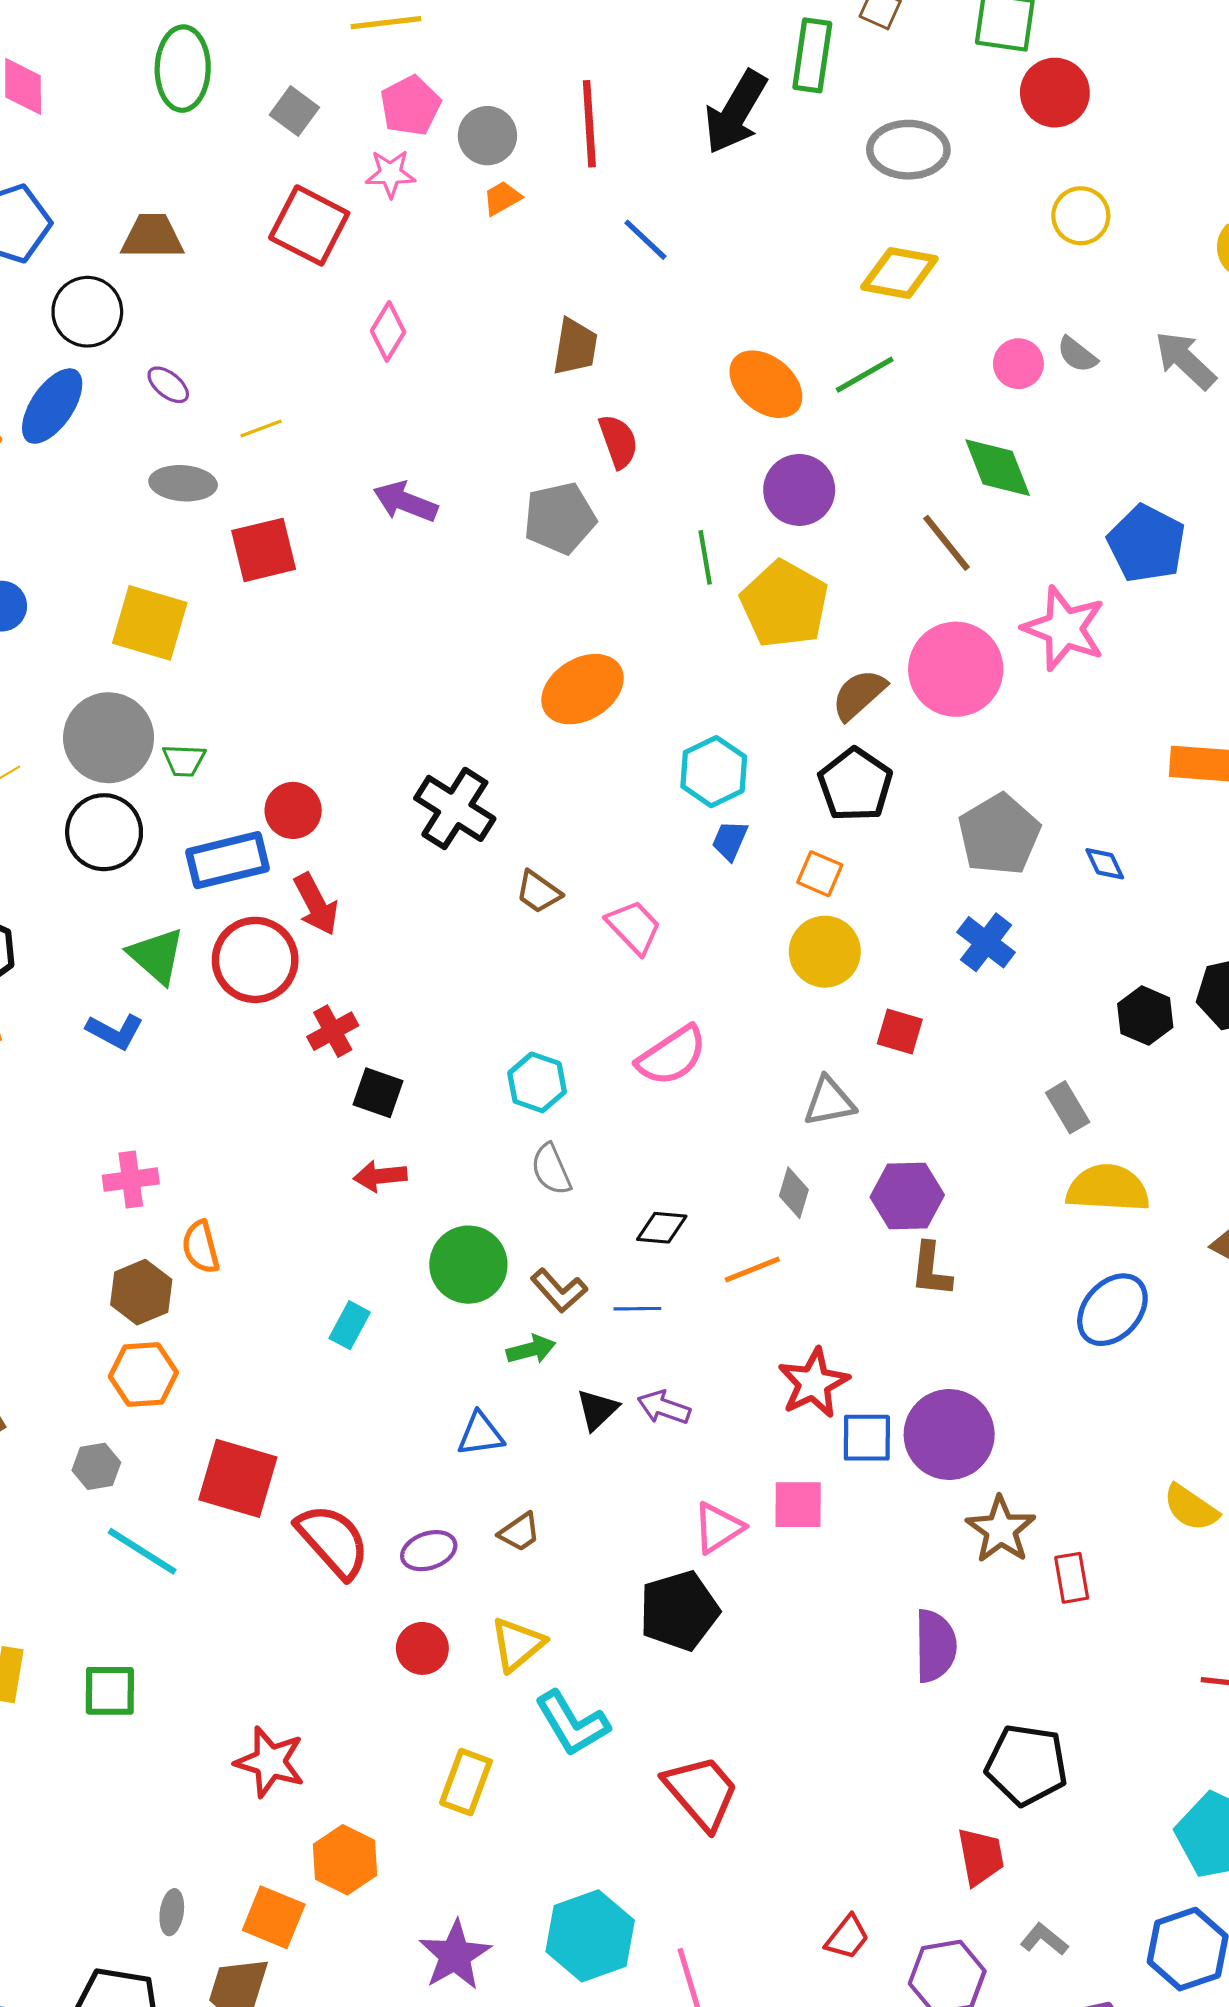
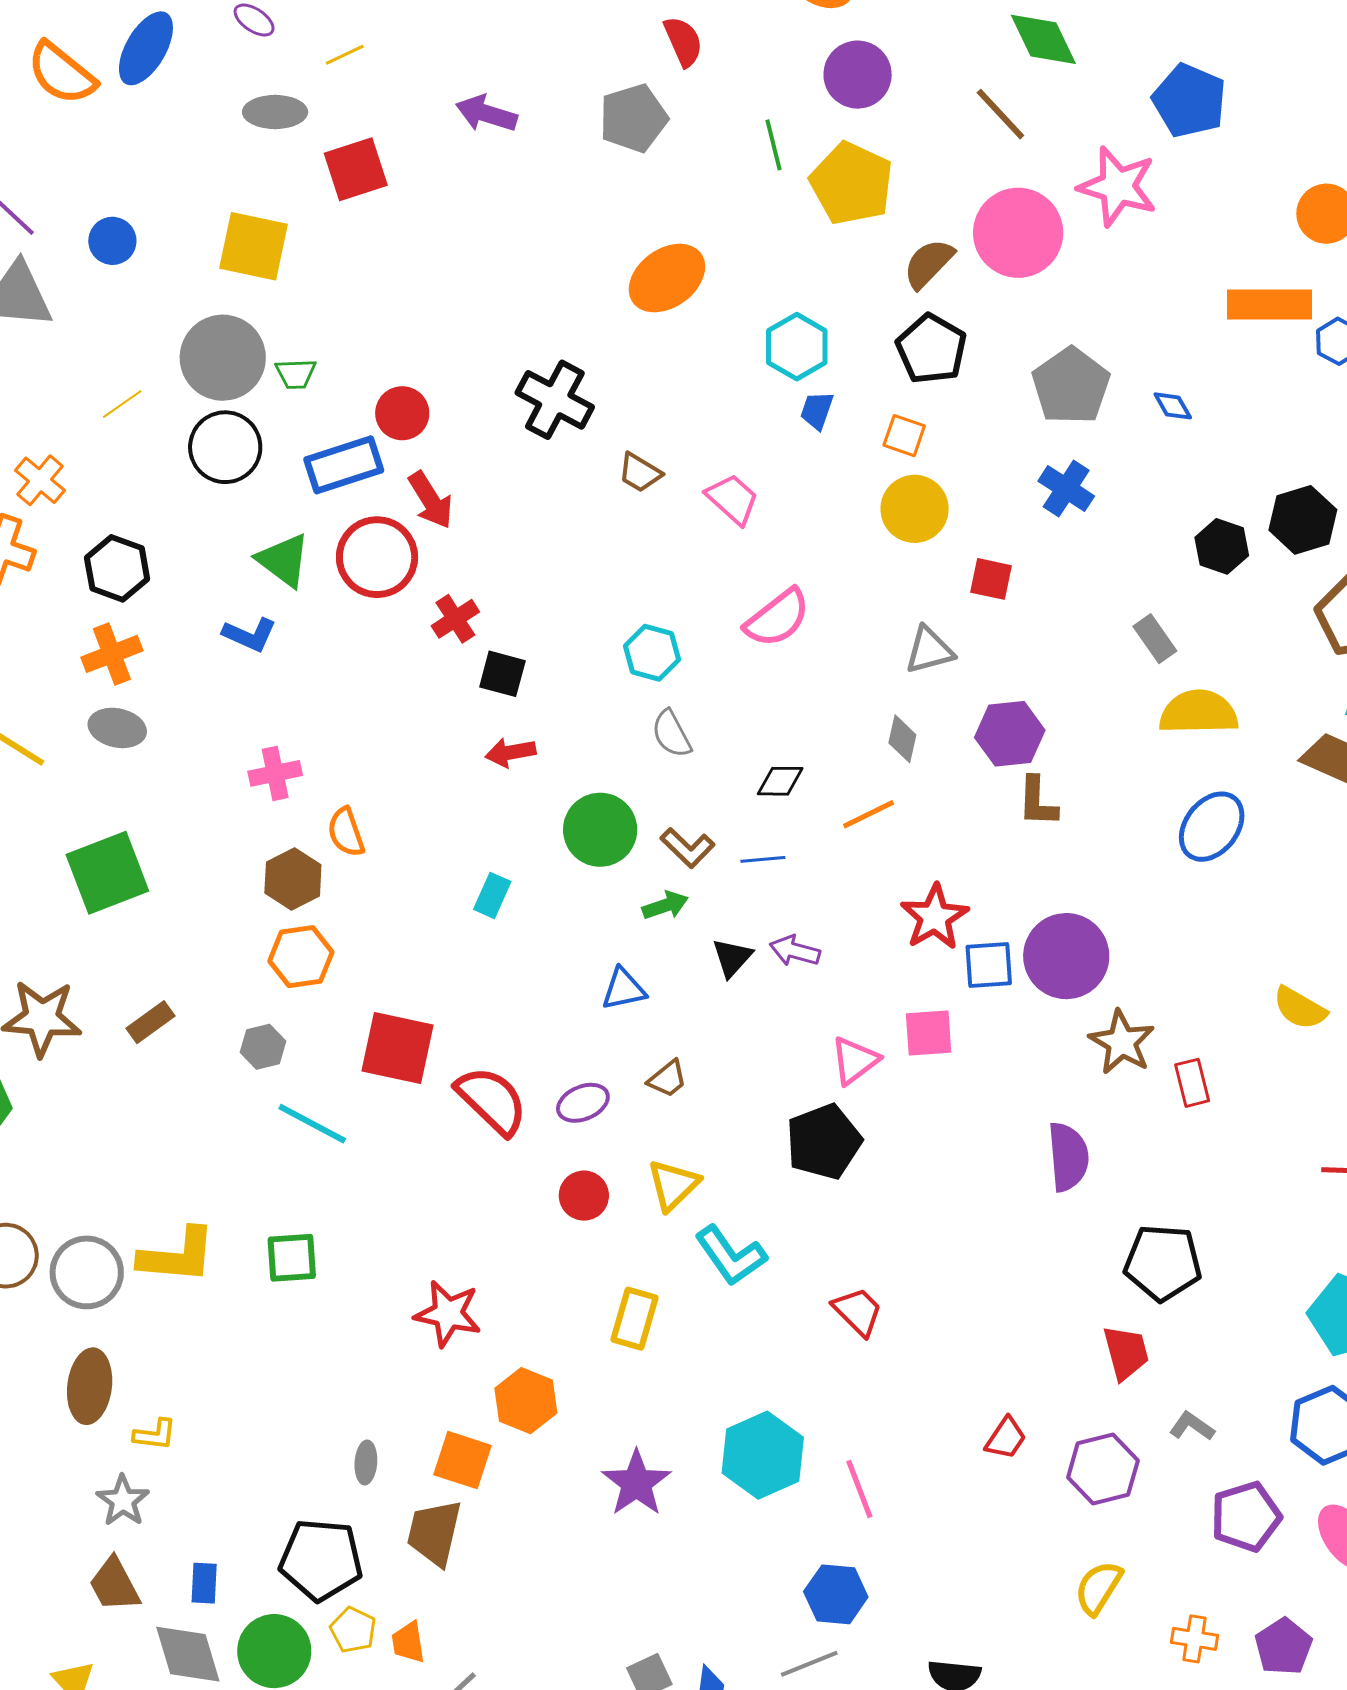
red trapezoid: (701, 1792) -> (858, 1312), size x0.7

